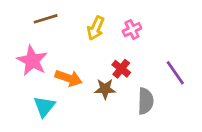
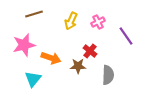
pink star: (32, 61) -> (24, 45), turned 30
purple line: (175, 73) -> (126, 36), moved

